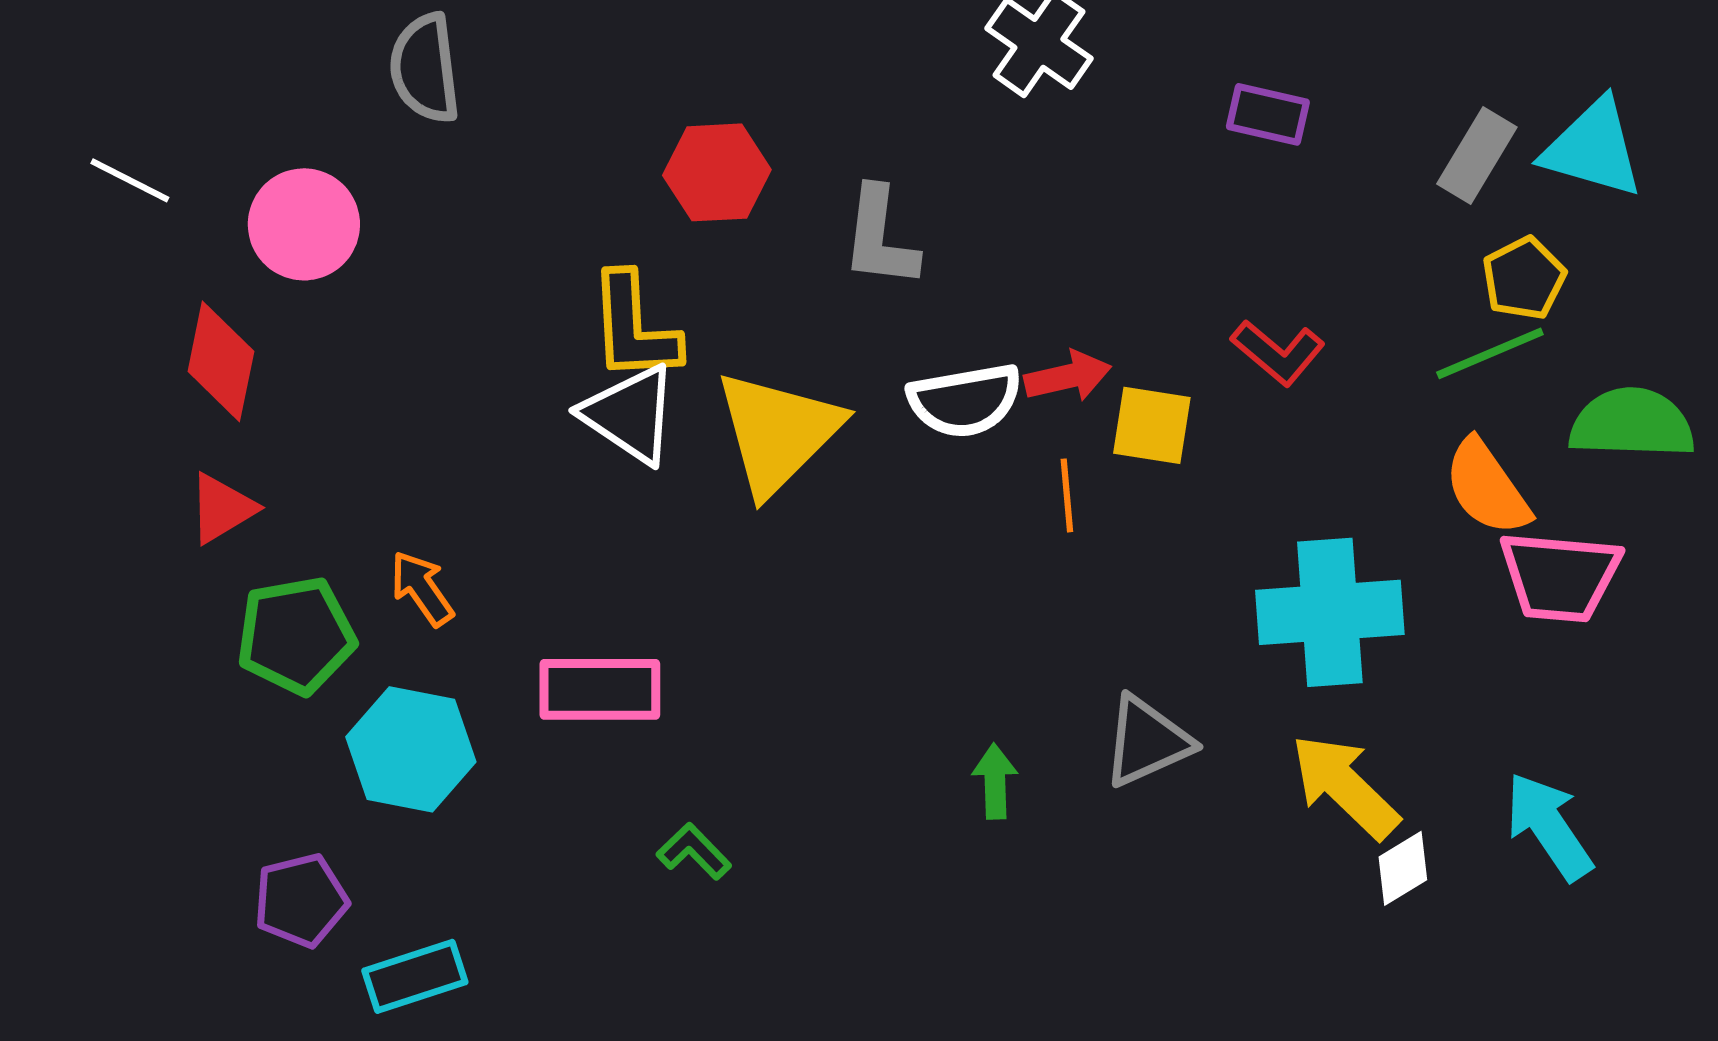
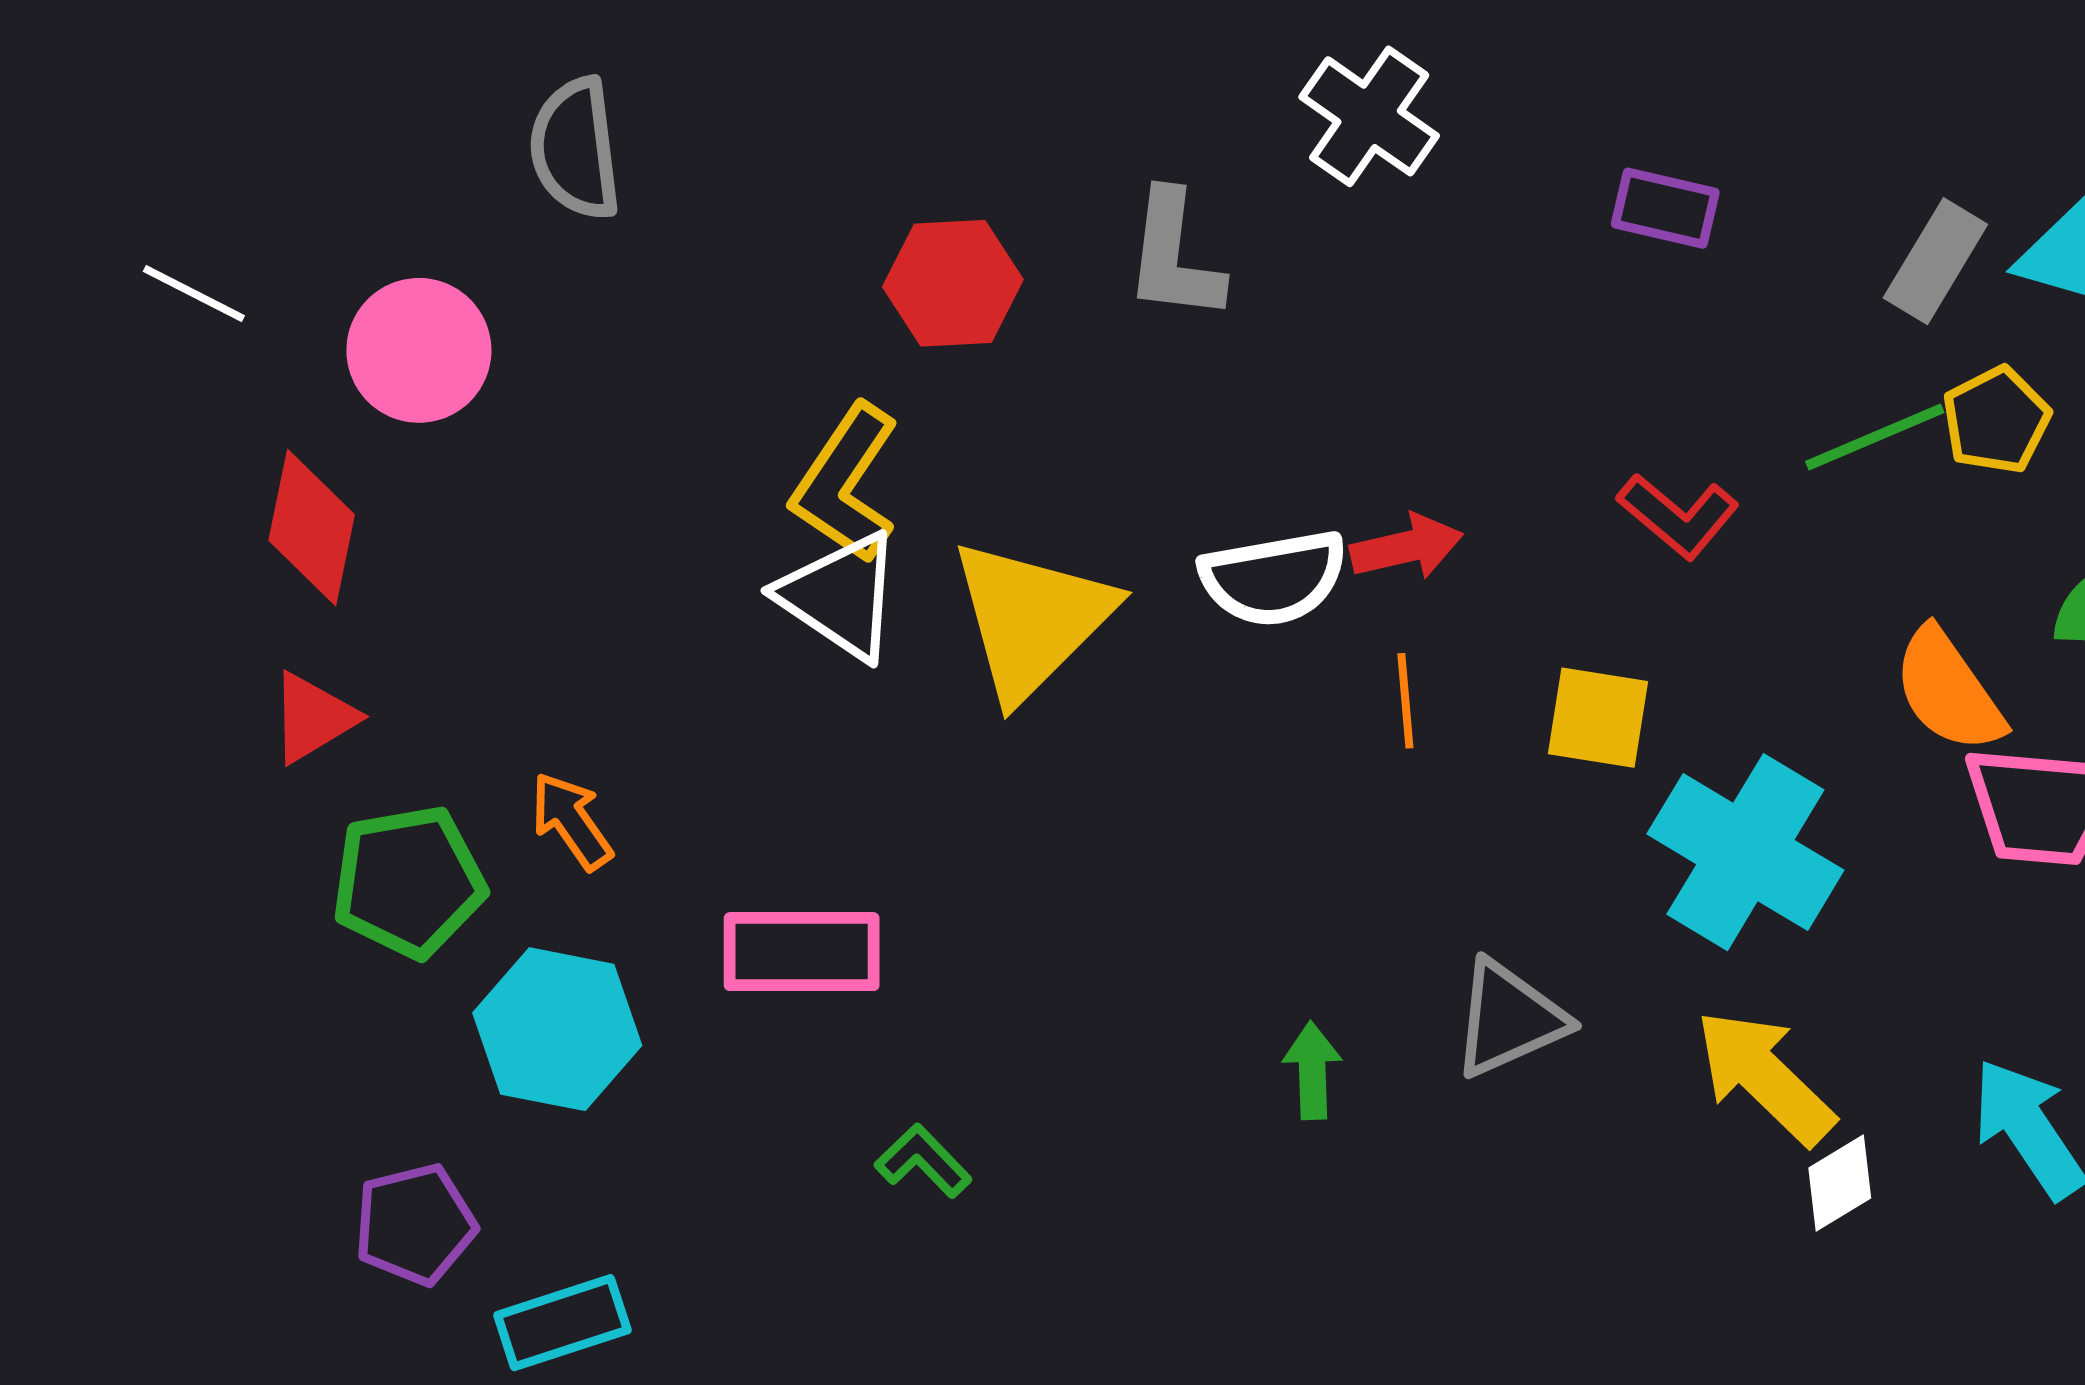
gray L-shape: (880, 237) -> (1174, 256), moved
yellow L-shape: (634, 327) -> (846, 484), turned 37
green line: (1490, 353) -> (1875, 437), moved
yellow square: (1152, 425) -> (1598, 718), moved
cyan cross: (1330, 612) -> (1745, 852), turned 35

